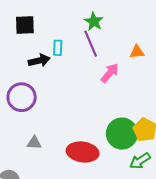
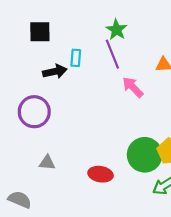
pink arrow: (110, 73) -> (133, 87), turned -85
red ellipse: (83, 152) -> (101, 174), size x0.7

